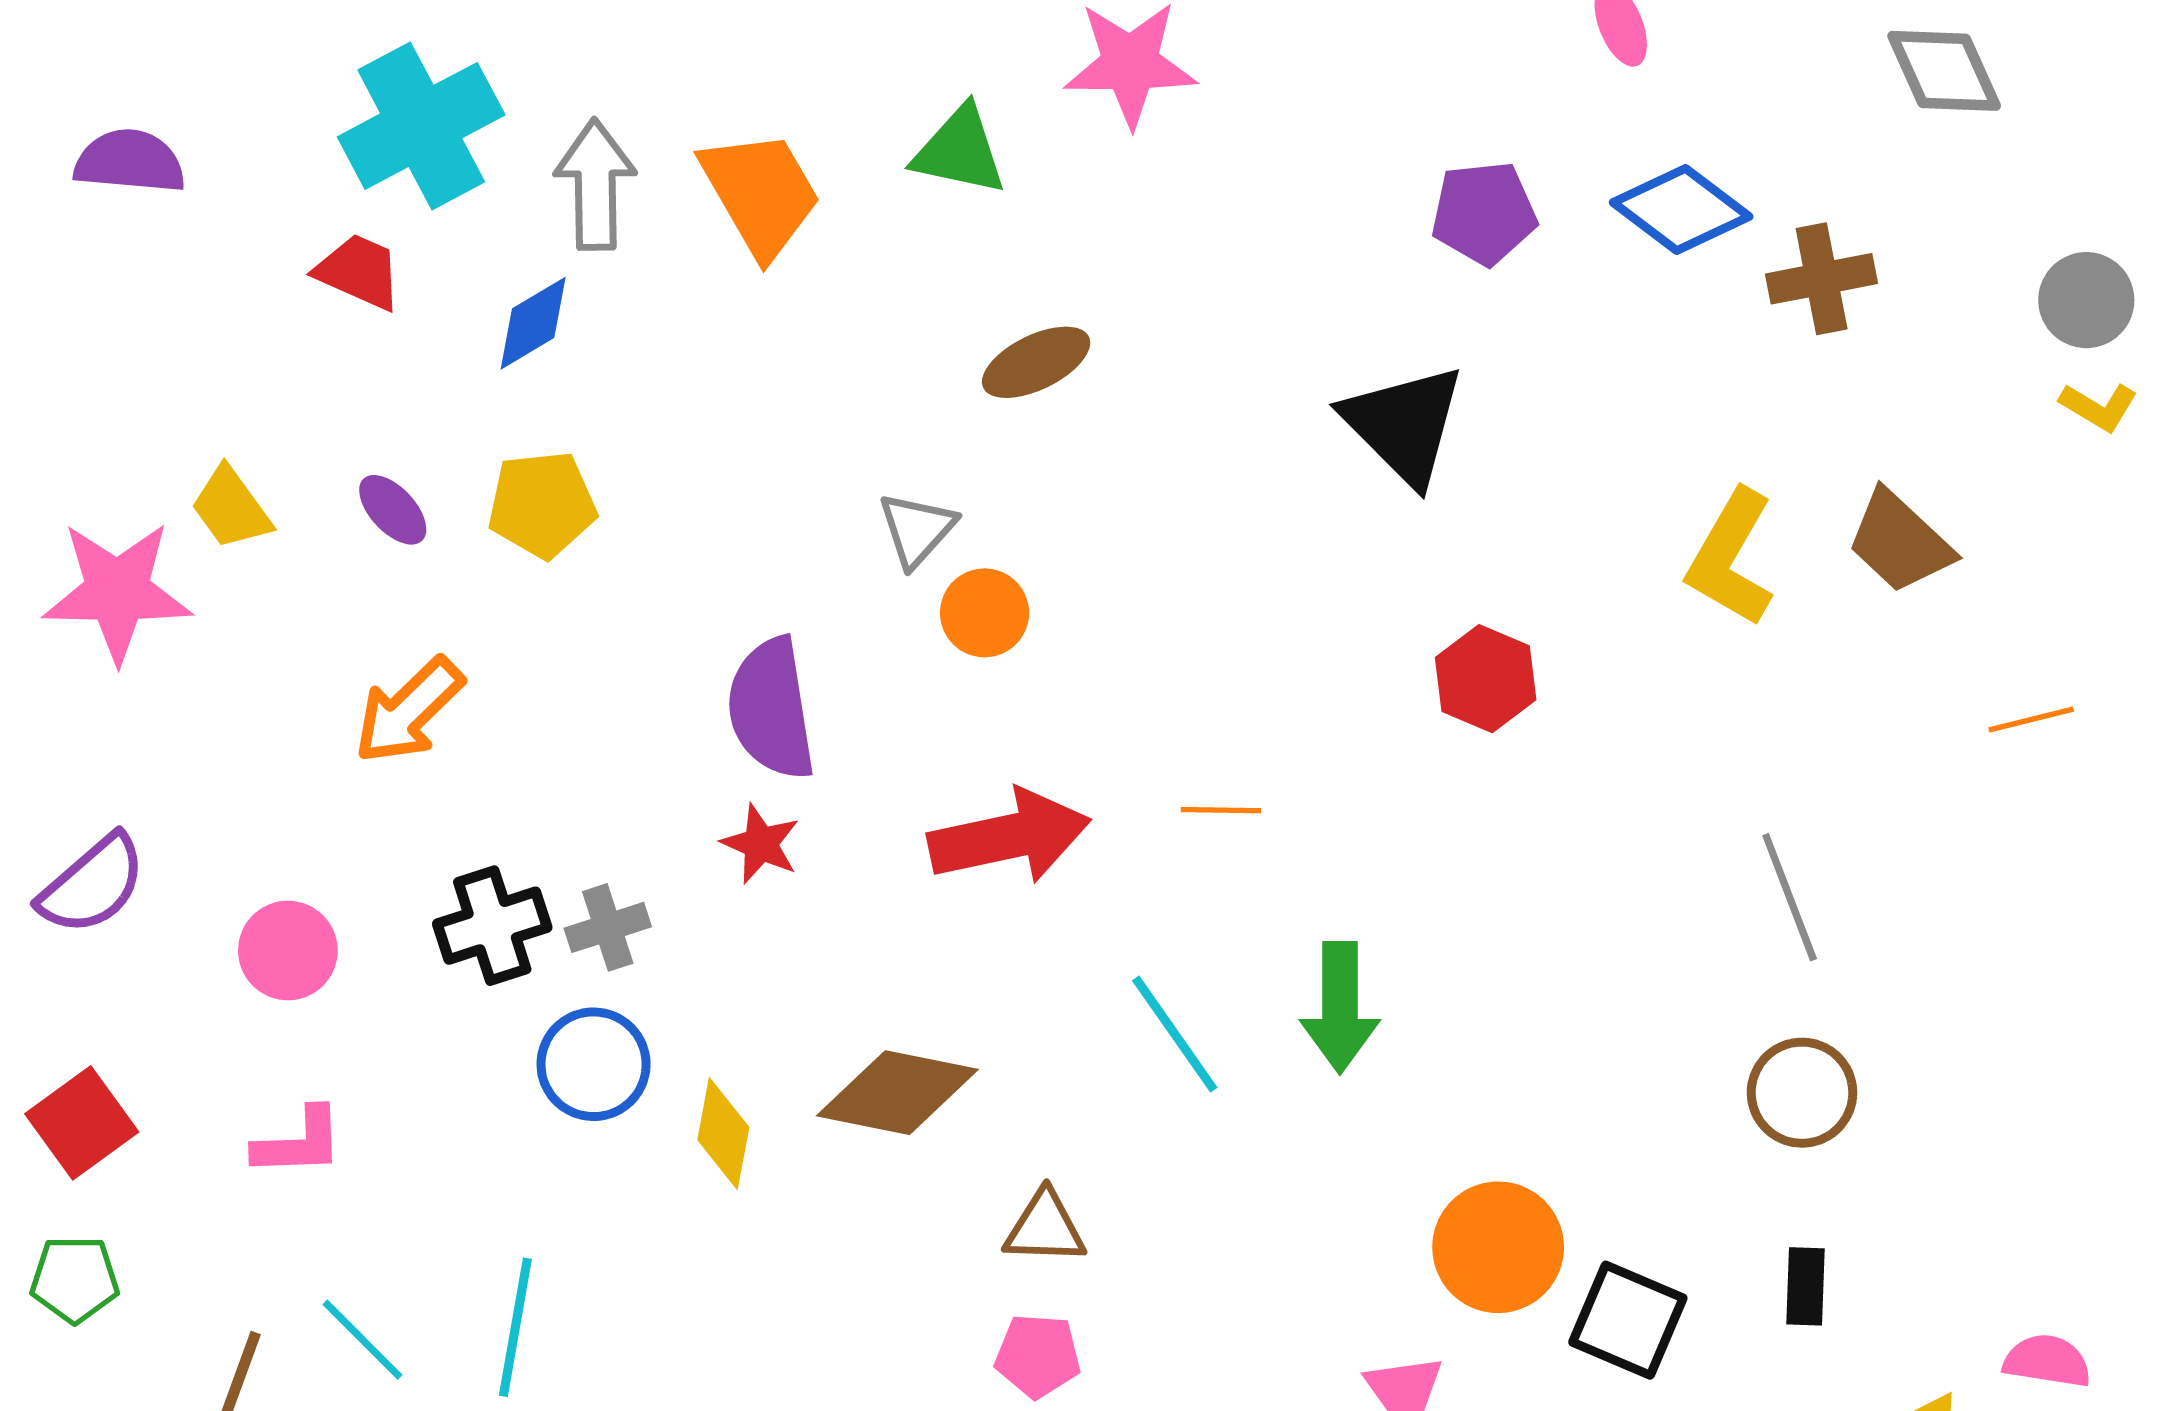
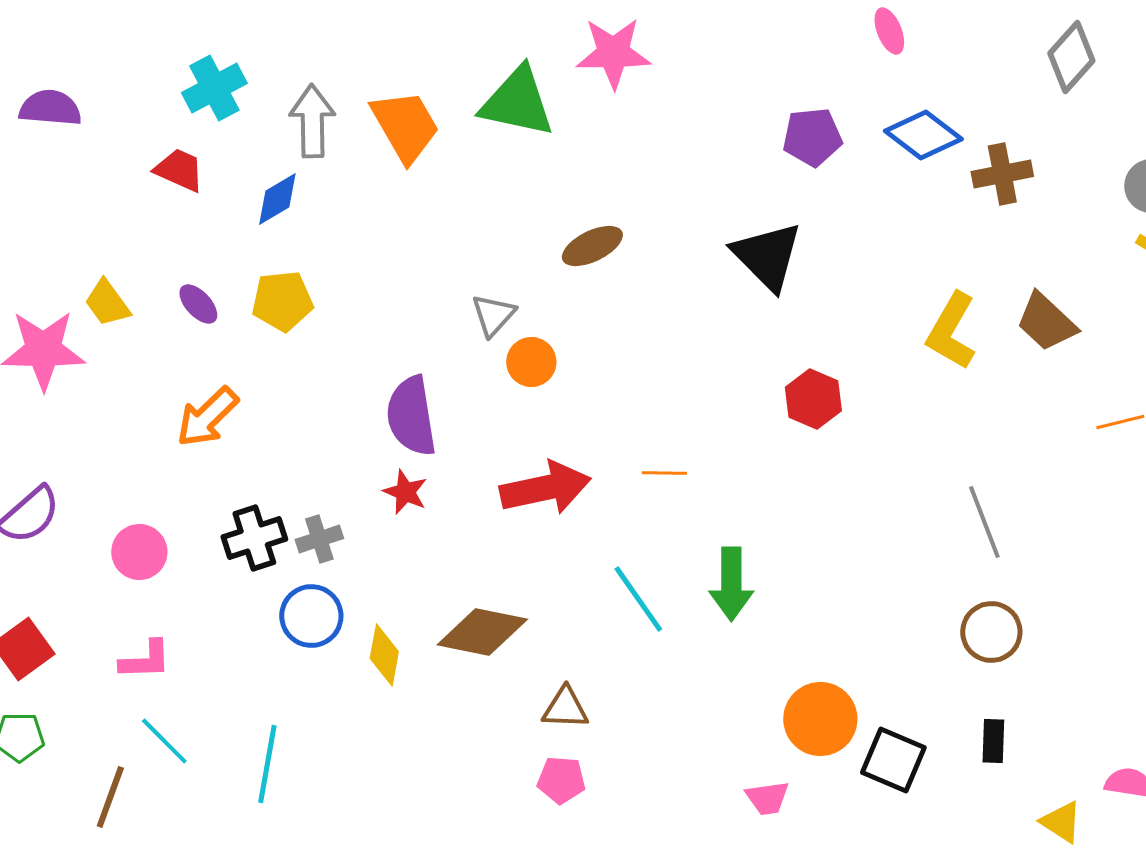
gray diamond: (1944, 71) -> (1071, 57), turned 66
cyan cross: (421, 126) -> (214, 88), size x0.7
green triangle: (960, 151) -> (517, 102), size x1.4
brown ellipse: (1036, 362) -> (592, 246), moved
cyan line: (363, 1340) -> (164, 741), moved

